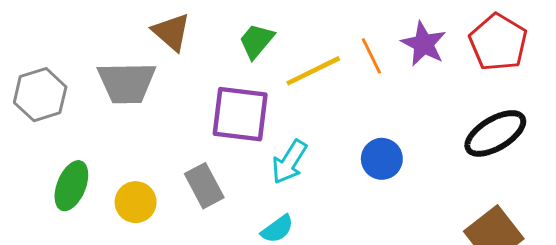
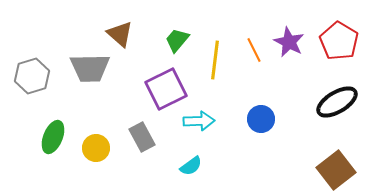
yellow line: (313, 71) -> (215, 60), turned -57
purple square: (240, 114) -> (166, 89), turned -33
cyan arrow: (289, 162) -> (199, 121), turned -124

